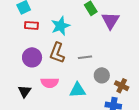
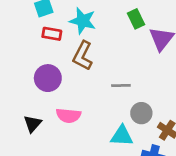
cyan star: (60, 26) -> (83, 21), moved, turned 30
brown L-shape: (57, 53) -> (83, 56), moved
cyan triangle: (78, 90) -> (122, 136), moved

